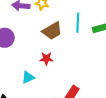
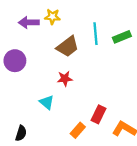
cyan triangle: (28, 77) -> (47, 102), turned -48

